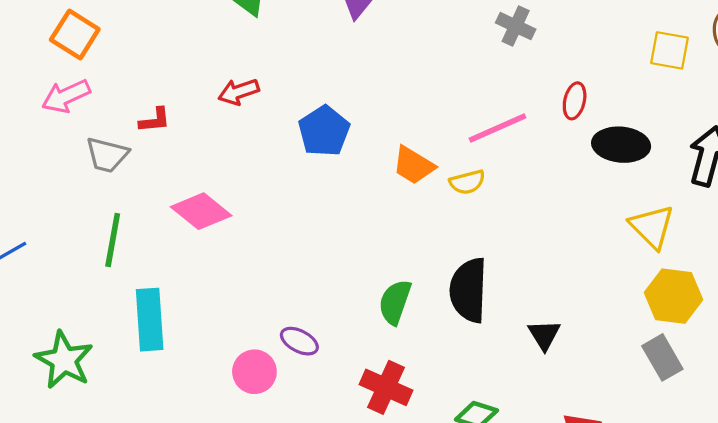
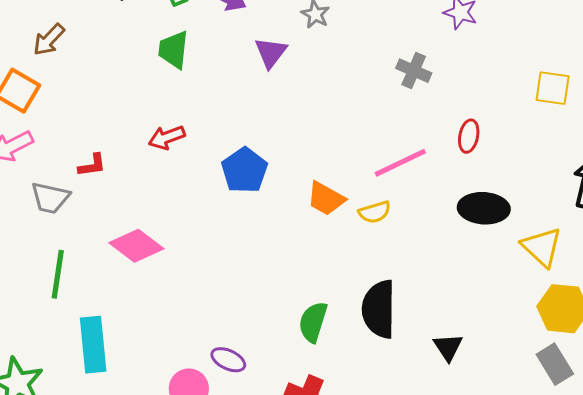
black ellipse: (621, 145) -> (484, 208), moved

